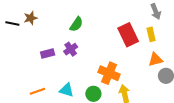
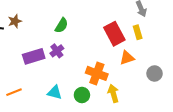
purple rectangle: (48, 53) -> (34, 56), size x1.5
orange triangle: (155, 60) -> (127, 58), moved
orange line: (37, 91) -> (14, 92), moved

